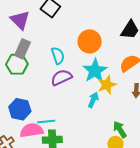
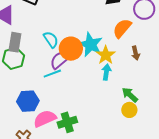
orange circle: (90, 41) -> (71, 49), moved
cyan arrow: (93, 100) -> (106, 72), moved
cyan line: (46, 122) -> (52, 74), moved

